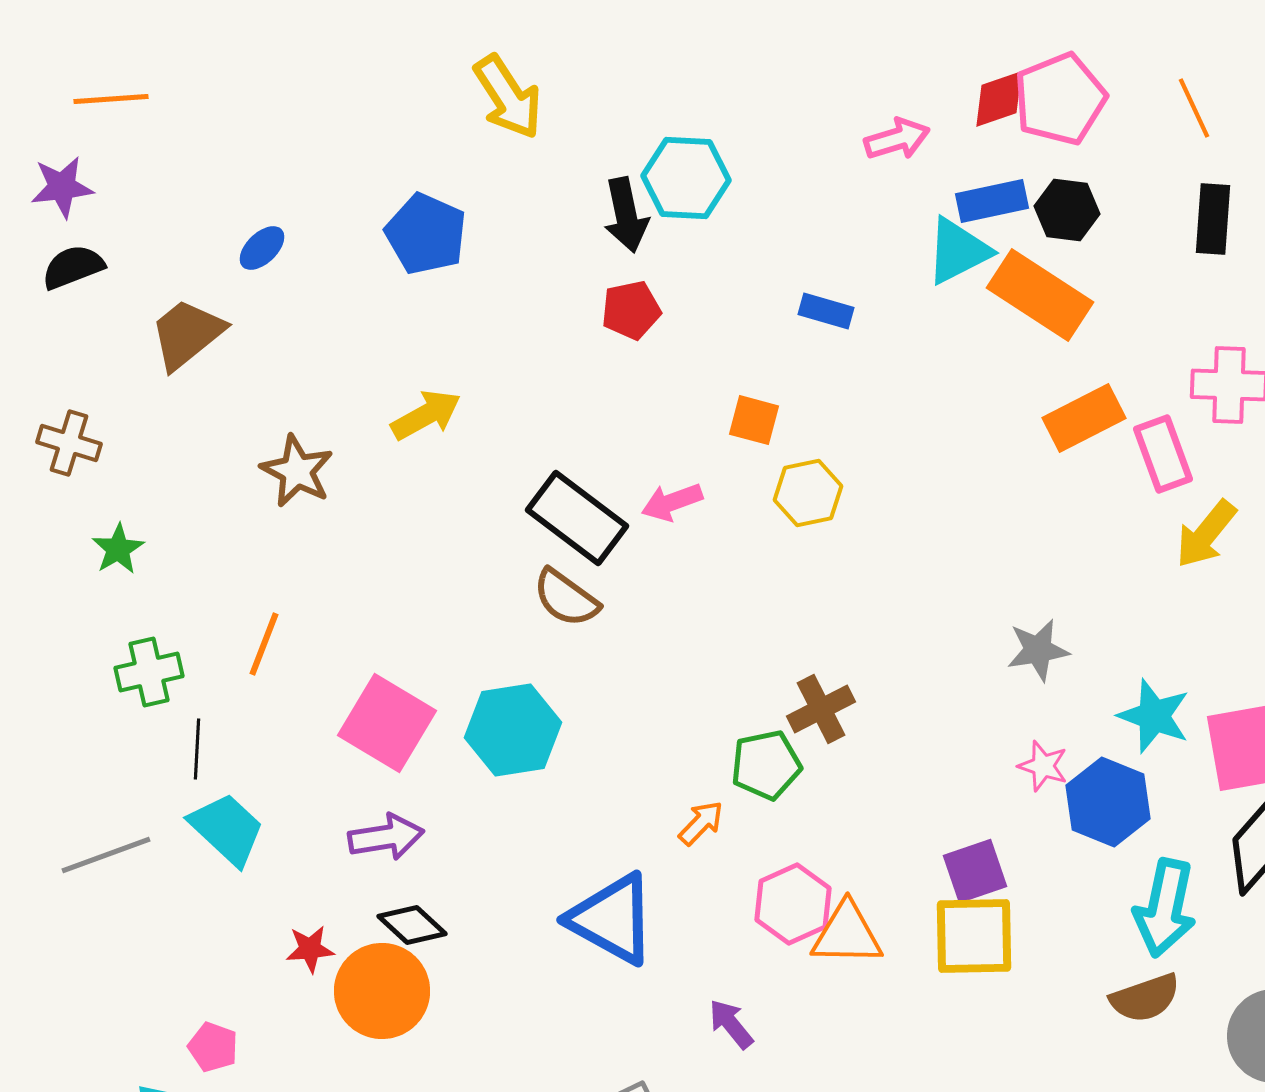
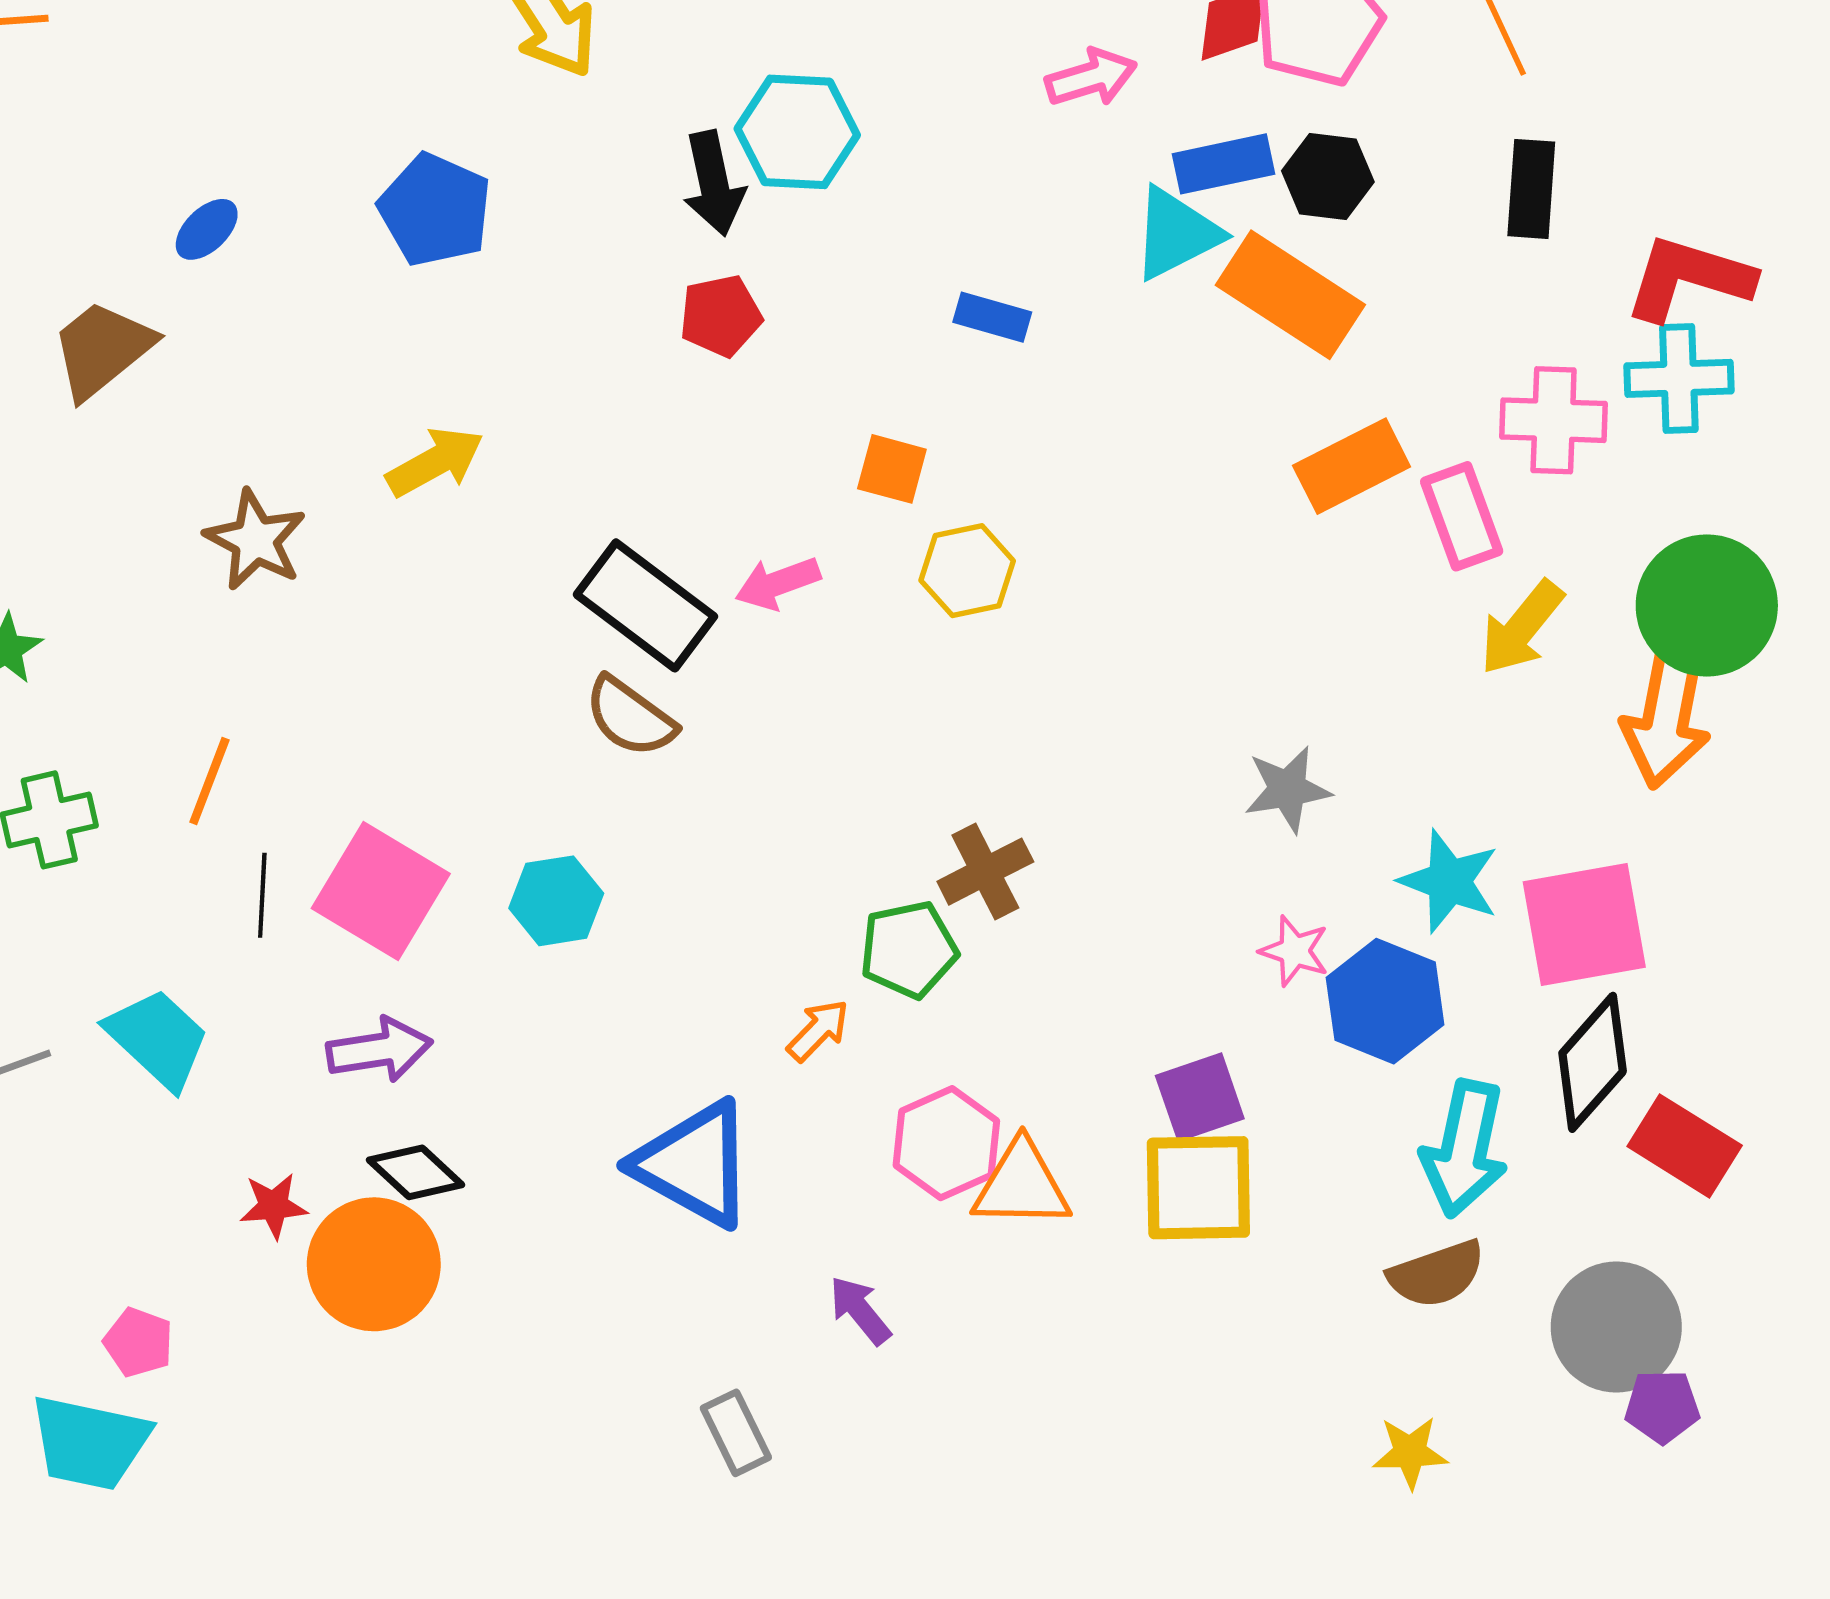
cyan hexagon: (513, 730) -> (556, 901), size x0.7
black line: (197, 749) -> (262, 895), moved

